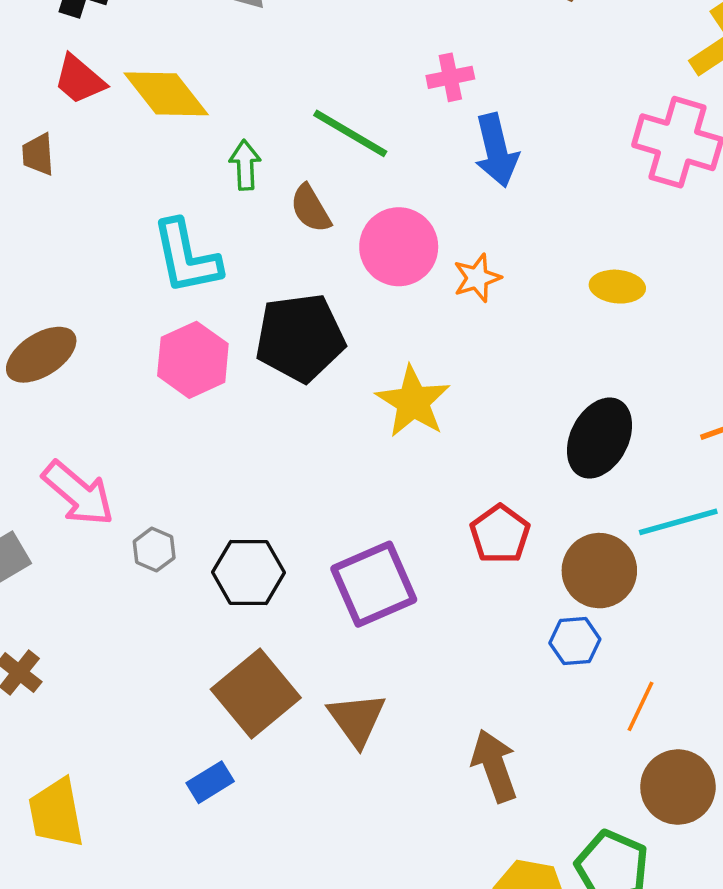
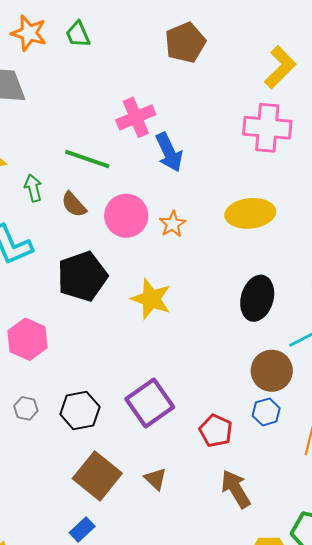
pink cross: (450, 77) -> (136, 117), size x1.5
yellow ellipse: (617, 287) -> (250, 213), size x1.6
pink hexagon: (193, 360) -> (27, 339), moved
red pentagon: (500, 534) -> (216, 431), moved
brown triangle: (357, 719) -> (155, 479), size x0.7

